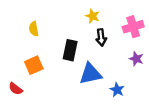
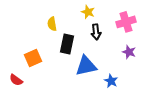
yellow semicircle: (34, 29) -> (52, 24), moved

